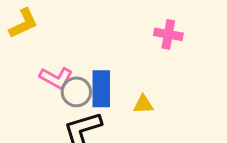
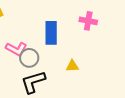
blue rectangle: (101, 89) -> (51, 33), moved

